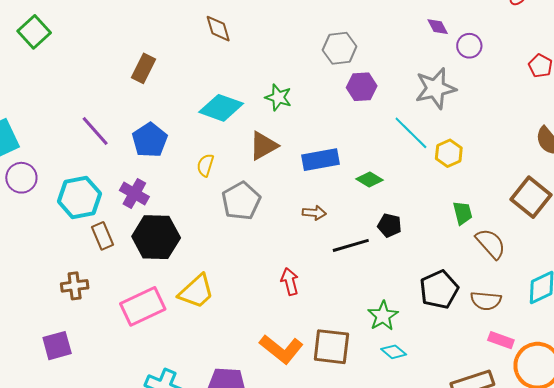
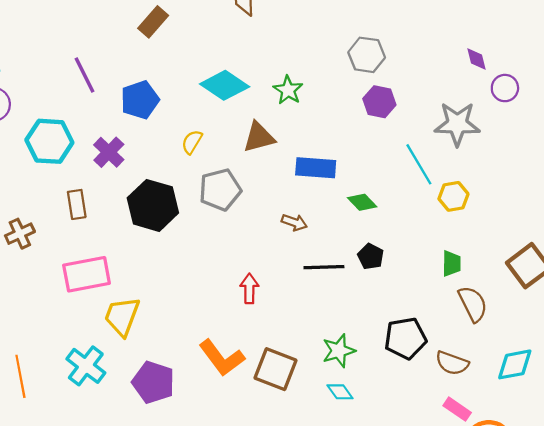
brown rectangle: (102, 236) -> (77, 204), moved
black hexagon: (156, 237) -> (153, 205), moved
brown cross: (75, 286) -> (20, 234), turned -32
yellow trapezoid: (196, 291) -> (122, 316), moved, turned 138

